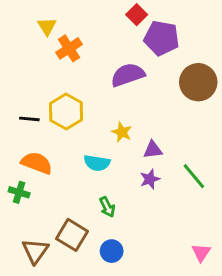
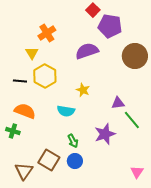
yellow triangle: (47, 26) -> (32, 53), moved
purple triangle: (153, 150) -> (118, 103), moved
purple star: (150, 179) -> (105, 134), moved, size x1.5
blue circle: (112, 251) -> (75, 161), moved

